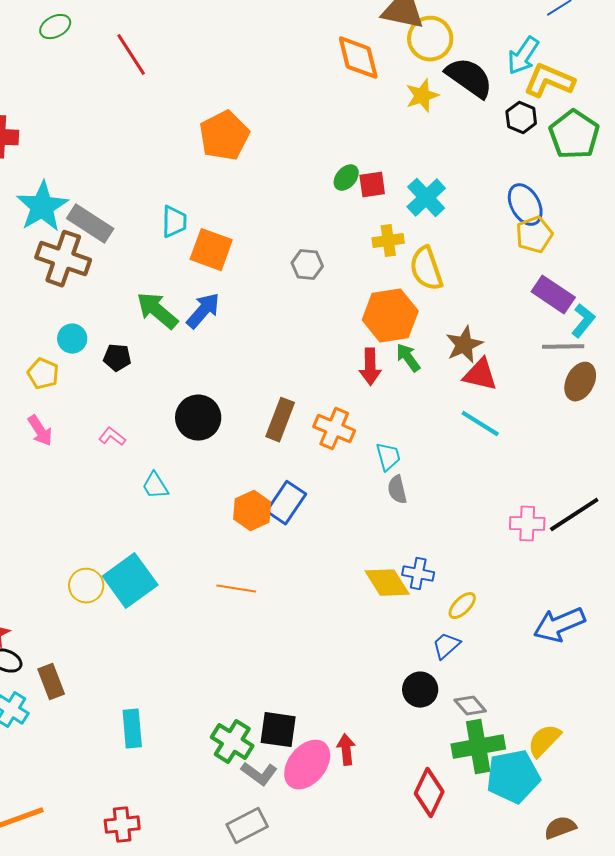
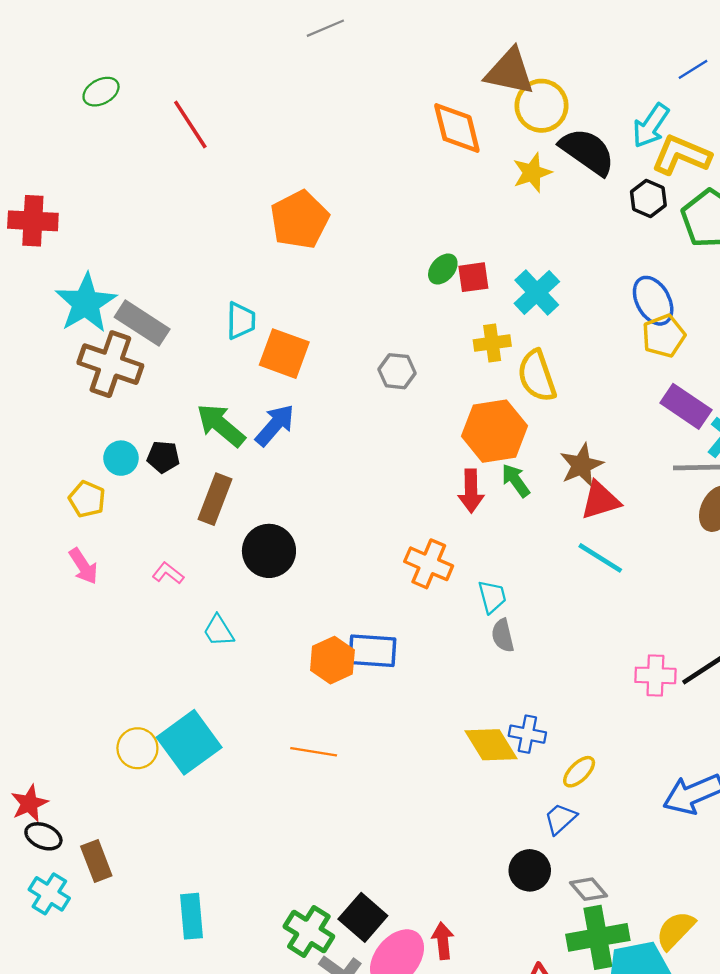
black pentagon: (117, 358) -> (163, 457), moved
red triangle: (480, 375) -> (600, 500), turned -30
brown rectangle: (280, 420) -> (215, 499), moved
blue rectangle: (286, 503) -> (372, 651), turned 60
black square: (278, 730) -> (363, 917), turned 33

